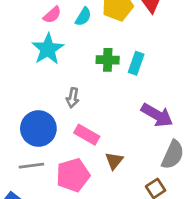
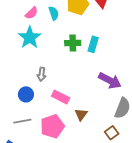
cyan semicircle: (83, 17) -> (54, 13), turned -48
gray arrow: (73, 98) -> (41, 74), moved
blue circle: (38, 129) -> (26, 94), size x0.6

